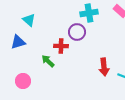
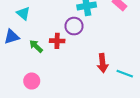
green arrow: (48, 61) -> (36, 46), moved
pink circle: (23, 81) -> (32, 81), moved

